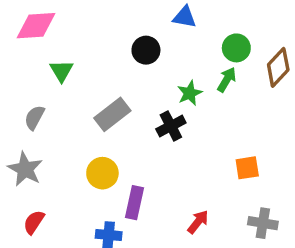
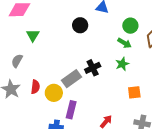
green arrow: (227, 80) -> (124, 43), turned 88
green star: (190, 93) -> (122, 64), moved
gray rectangle: (112, 114) -> (71, 79), moved
red semicircle: (34, 222) -> (35, 87), moved, turned 152

